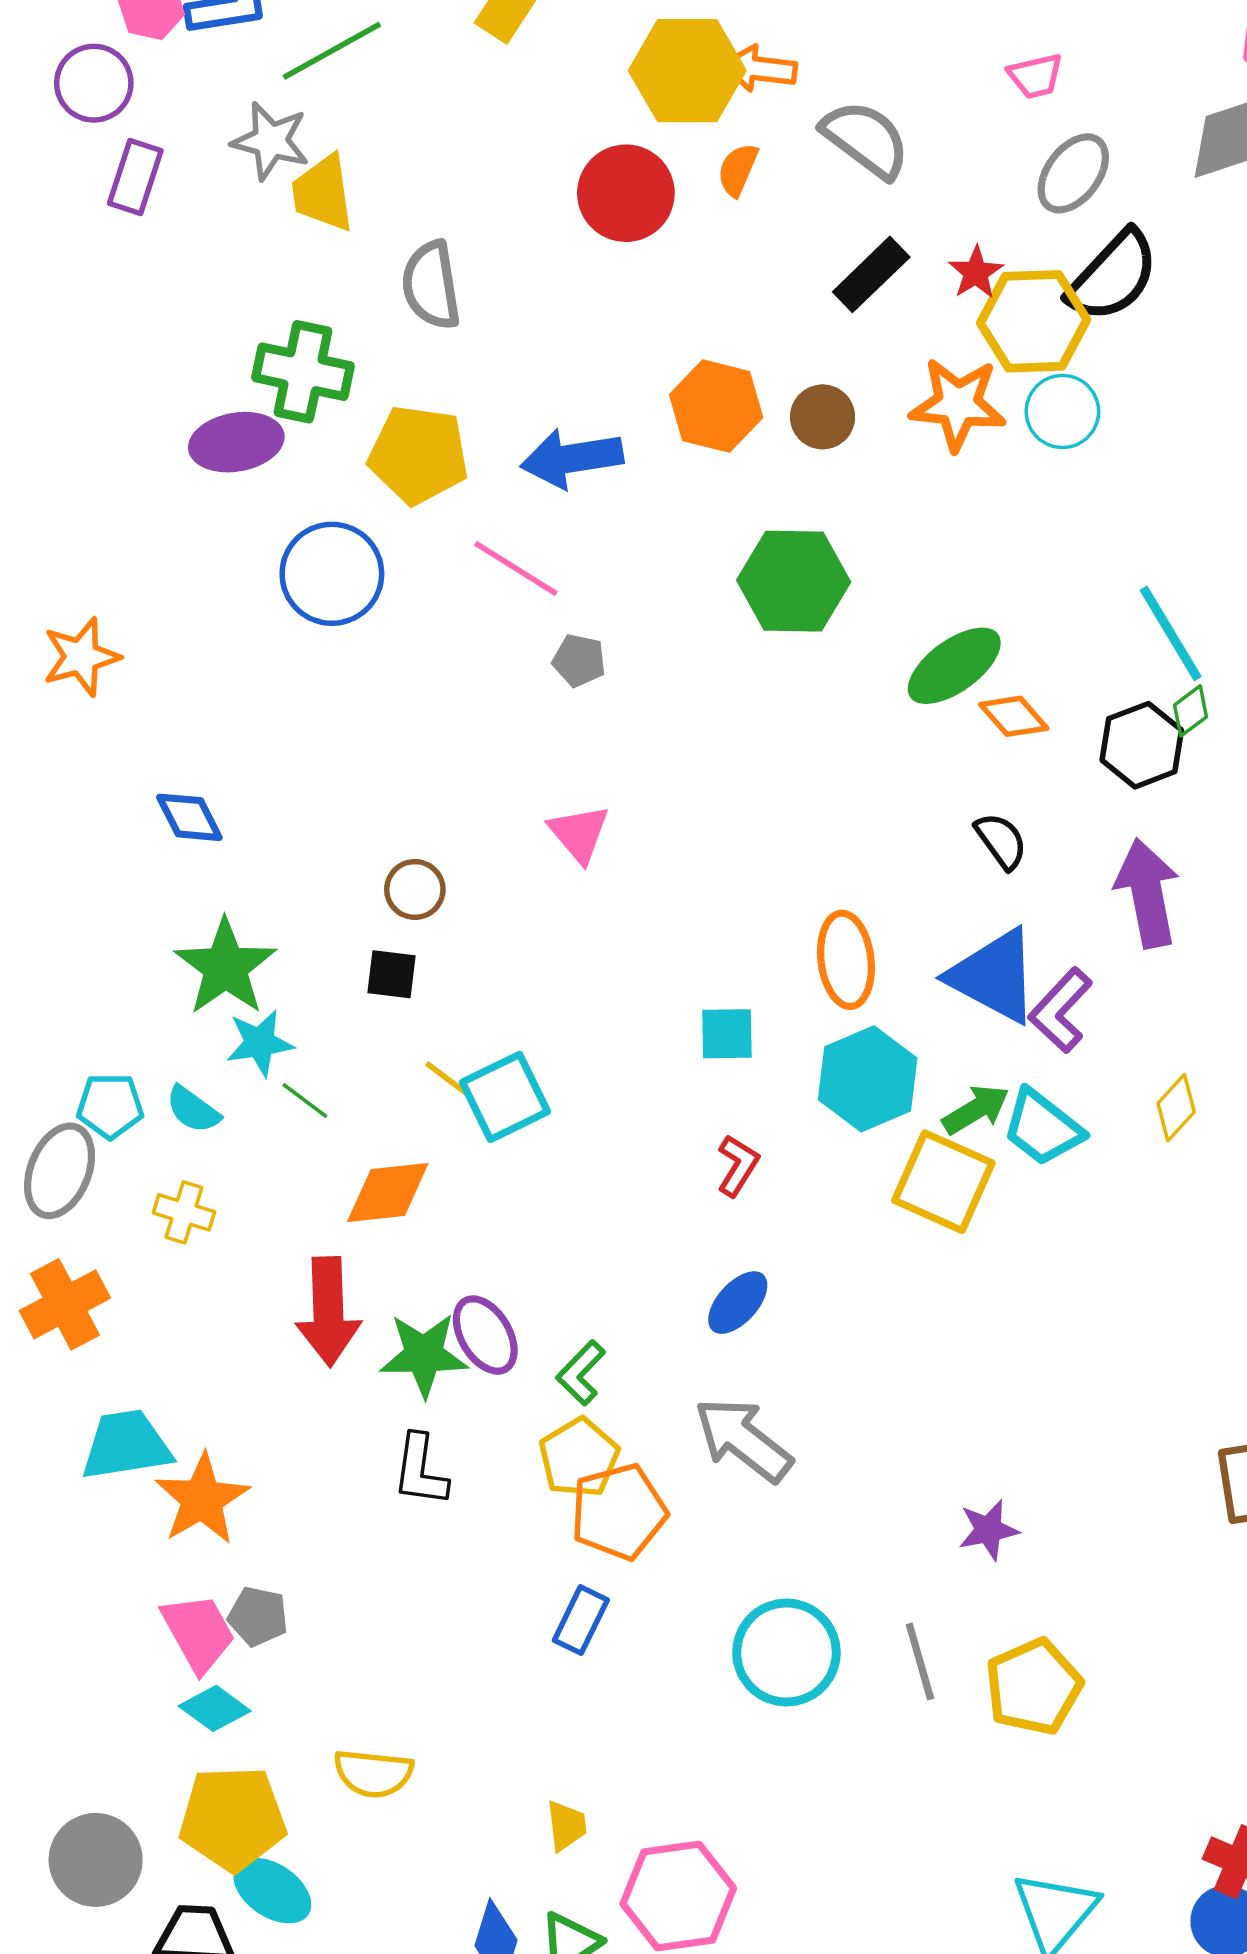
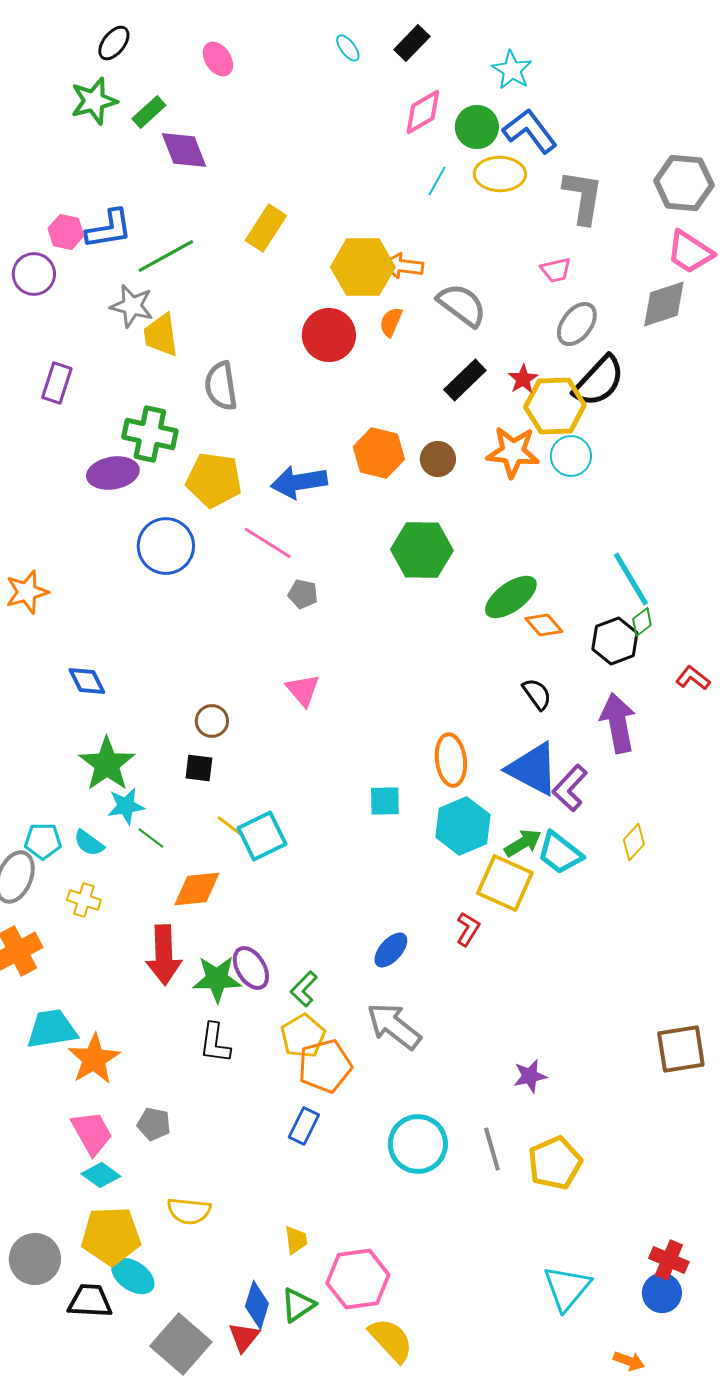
purple rectangle: (135, 177) -> (57, 383), moved
red L-shape: (738, 1165) -> (468, 929), moved
gray pentagon: (258, 1616) -> (154, 1124), moved

